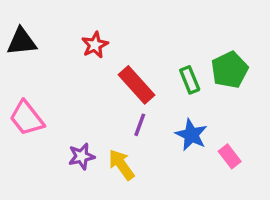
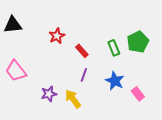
red star: (95, 45) -> (57, 36), moved
red rectangle: (136, 85) -> (82, 51), size x0.6

